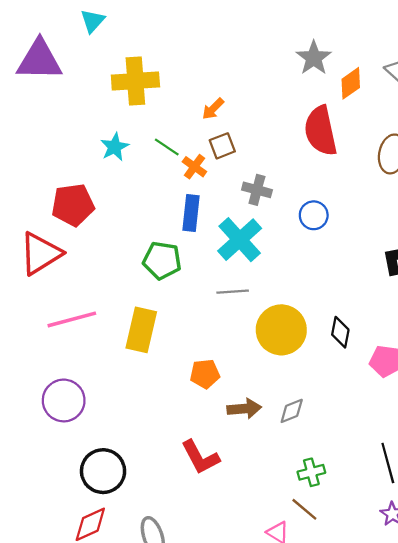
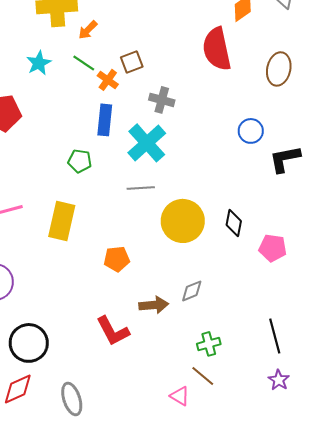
orange arrow: (213, 109) -> (88, 30), moved
blue circle: (314, 215) -> (251, 131), moved
green pentagon: (162, 260) -> (80, 161), size x0.7
brown arrow: (244, 409) -> (154, 305), moved

